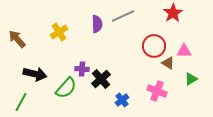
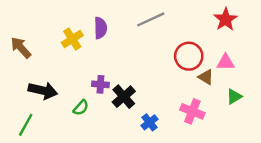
red star: (173, 13) -> (225, 19), moved
purple semicircle: (97, 24) -> (100, 28), moved
green semicircle: (66, 88) -> (81, 108), size x0.6

